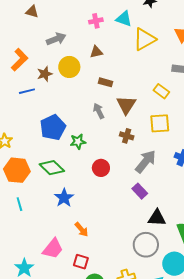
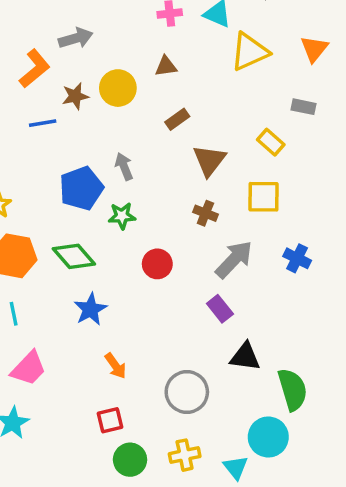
gray arrow: (56, 39) -> (76, 38), moved
brown rectangle: (106, 82) -> (177, 119), turned -56
gray arrow: (99, 111) -> (124, 166), moved
gray circle: (146, 245) -> (187, 392), moved
pink trapezoid: (53, 249) -> (29, 368), moved
red square: (81, 262) -> (110, 420), turned -35

